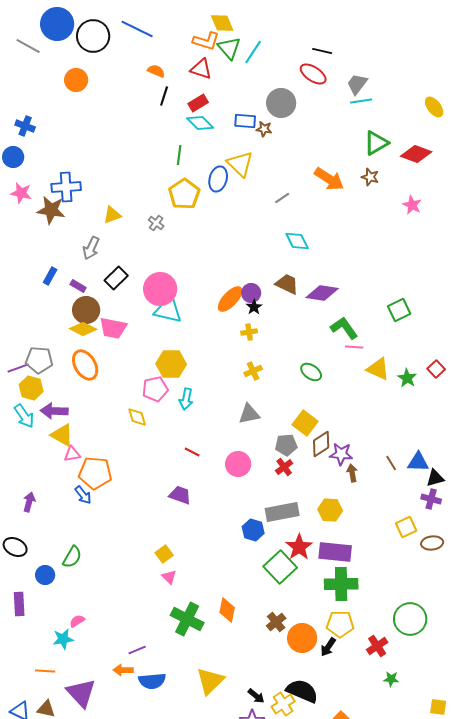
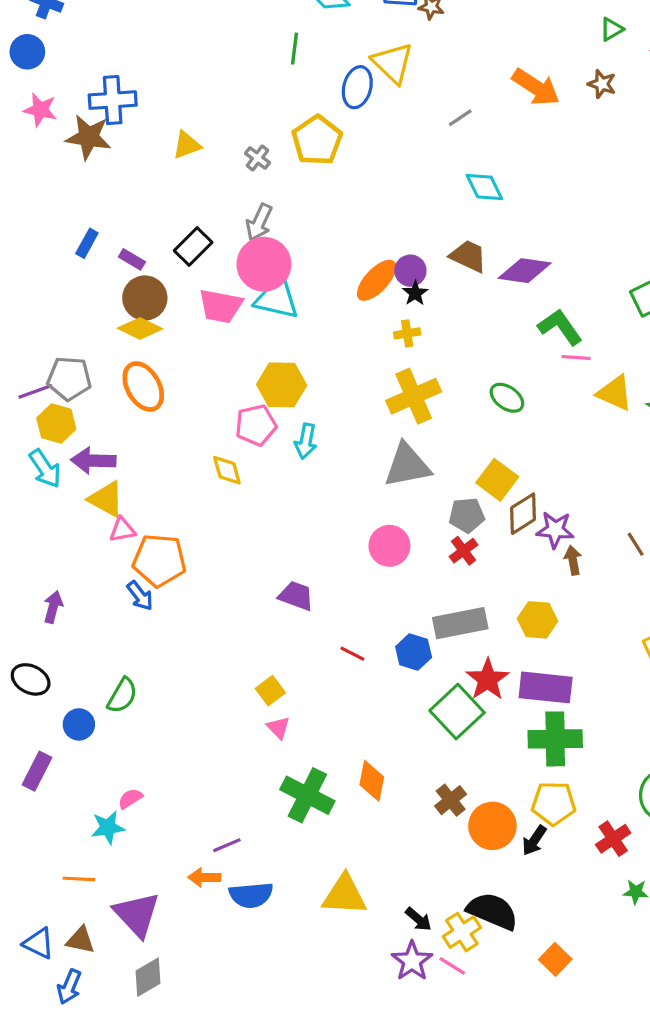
green triangle: (376, 143) -> (612, 29), size x0.6
yellow pentagon: (184, 194) -> (317, 140), moved
gray arrow: (91, 248) -> (259, 222), moved
pink trapezoid: (113, 328) -> (220, 306), moved
yellow cross: (253, 371) -> (414, 396), size x1.8
gray triangle: (249, 414) -> (407, 465), size x1.4
red line: (192, 452) -> (352, 654), moved
purple rectangle: (19, 604) -> (37, 771), turned 30
yellow triangle: (210, 681) -> (344, 895), turned 48

